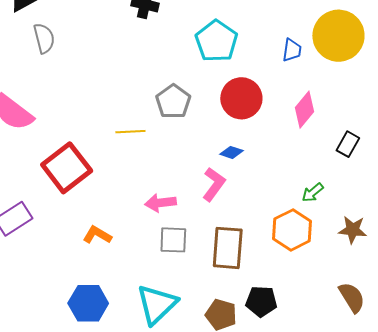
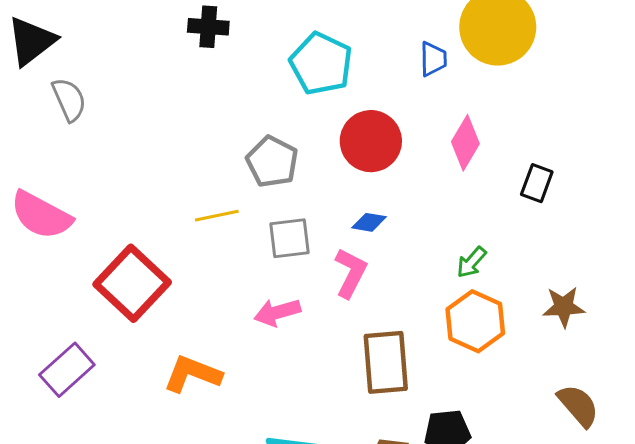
green arrow: (313, 193) -> (471, 262), moved
orange L-shape: (97, 235) -> (192, 374), size x1.4
gray square: (173, 240) -> (290, 238), moved

